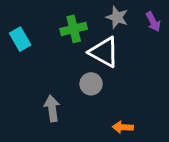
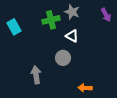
gray star: (117, 17) -> (72, 12), moved
white triangle: (104, 52) -> (72, 36), size x0.6

